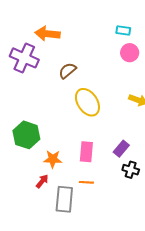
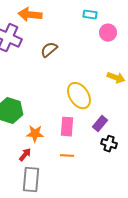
cyan rectangle: (123, 31) -> (90, 15), moved
yellow ellipse: (87, 102) -> (79, 96), moved
gray rectangle: (64, 199) -> (31, 180), moved

